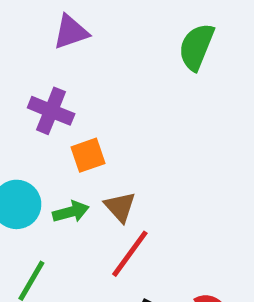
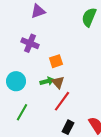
orange square: (88, 155) -> (56, 61), moved
green arrow: (71, 212) -> (47, 81), moved

